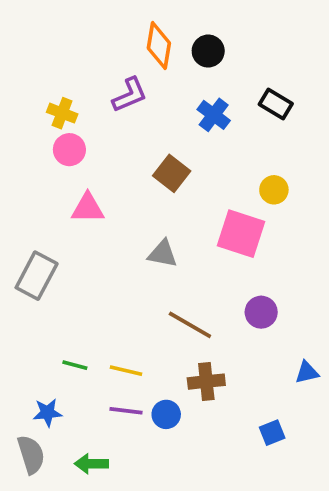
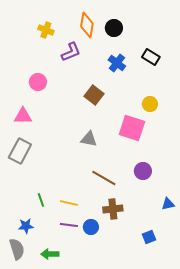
yellow cross: (62, 113) -> (46, 30), moved
pink triangle: (88, 208) -> (23, 116), moved
green line: (75, 365) -> (41, 200), turned 56

